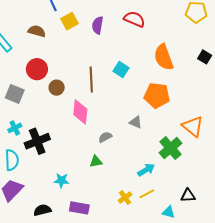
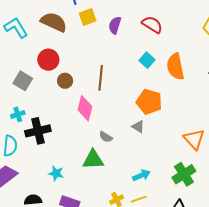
brown semicircle: (37, 31) -> (54, 22), size x1.5
cyan square: (121, 70) -> (147, 60), moved
orange pentagon: (157, 95) -> (149, 102), moved
gray semicircle: (105, 137) -> (106, 137), turned -128
green cross: (170, 148) -> (184, 174), moved
green triangle: (96, 161) -> (93, 160), size x1.6

